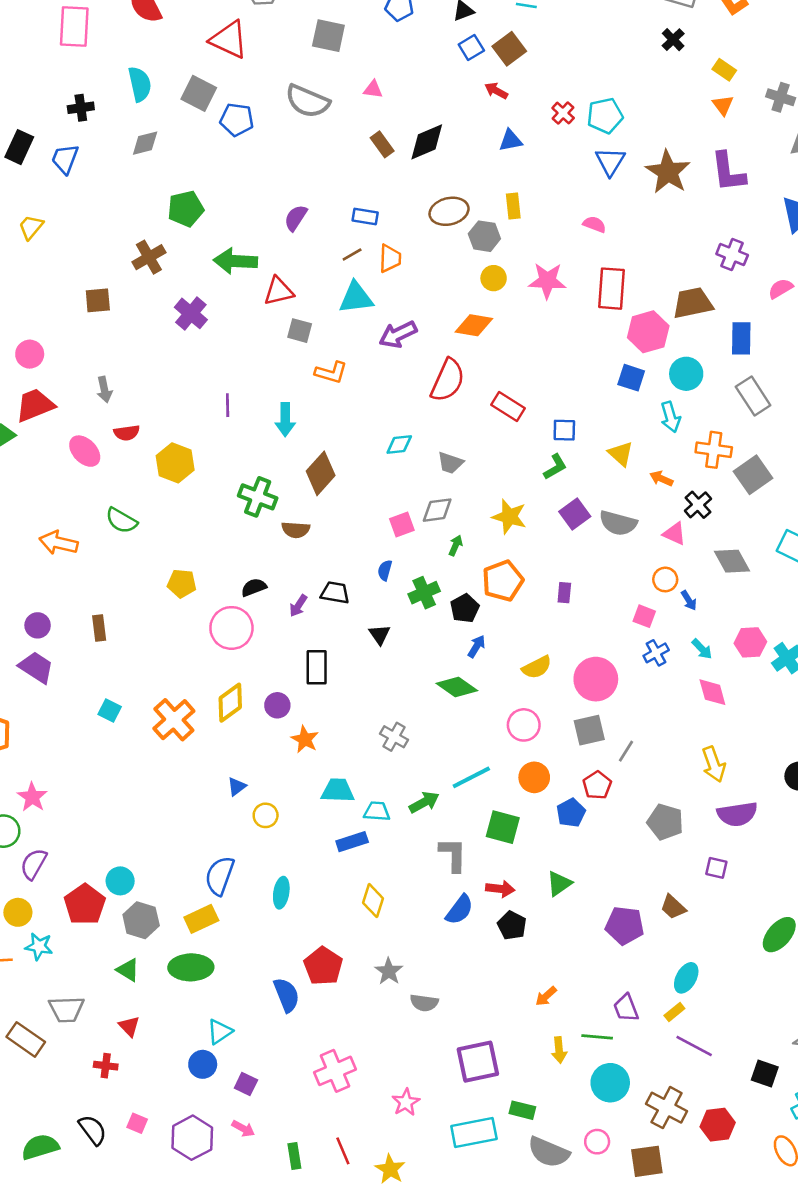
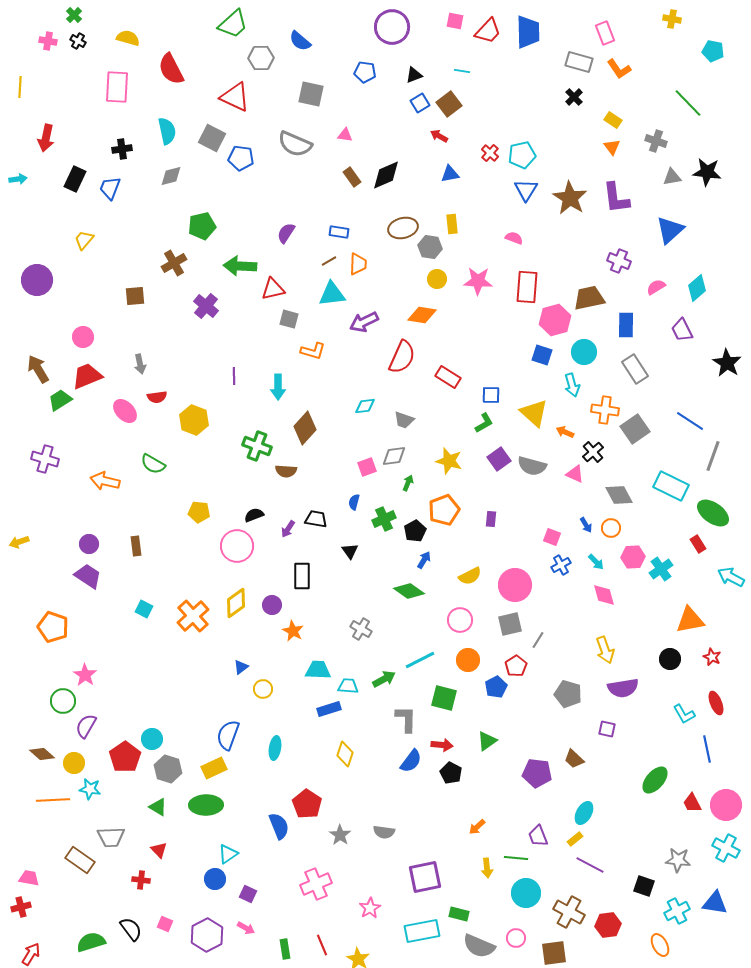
yellow triangle: (621, 454) -> (534, 413), size x1.4
orange circle: (665, 579) -> (611, 528), moved
gray star: (389, 971) -> (340, 835), moved

